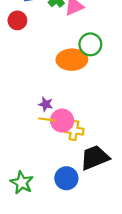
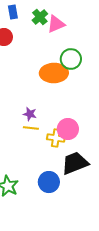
pink circle: (62, 121) -> (68, 129), moved

